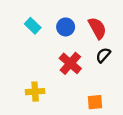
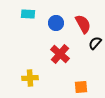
cyan rectangle: (33, 26) -> (28, 14), moved, turned -40
black semicircle: (103, 55) -> (95, 43), moved

